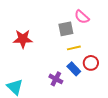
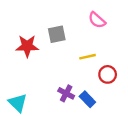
gray square: (66, 29) -> (57, 34), moved
blue rectangle: (74, 69) -> (87, 99), moved

